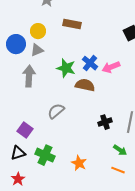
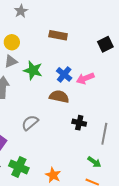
brown rectangle: (72, 24) -> (58, 35), moved
green star: (66, 68) -> (33, 70), moved
black cross: (105, 122) -> (79, 123), moved, turned 32

